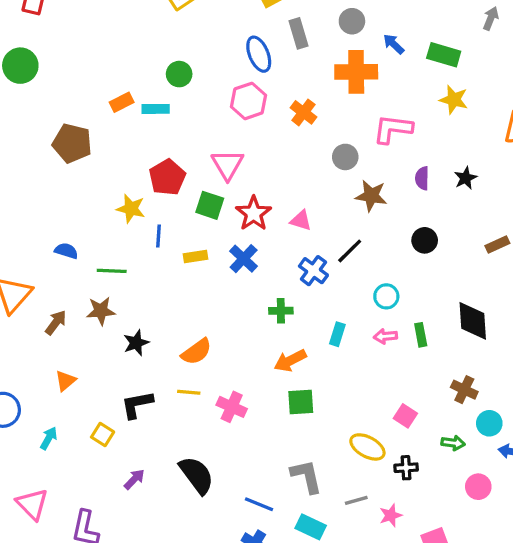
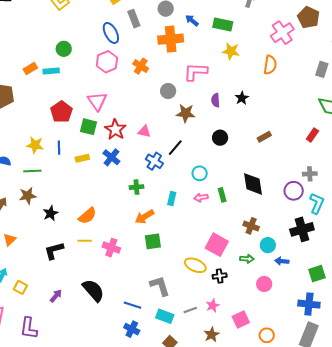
yellow star: (131, 209) -> (35, 145), moved
pink square: (405, 416) -> (217, 245), size x1.6
yellow square: (103, 435) -> (20, 287), moved
gray line: (356, 500) -> (190, 310), moved

